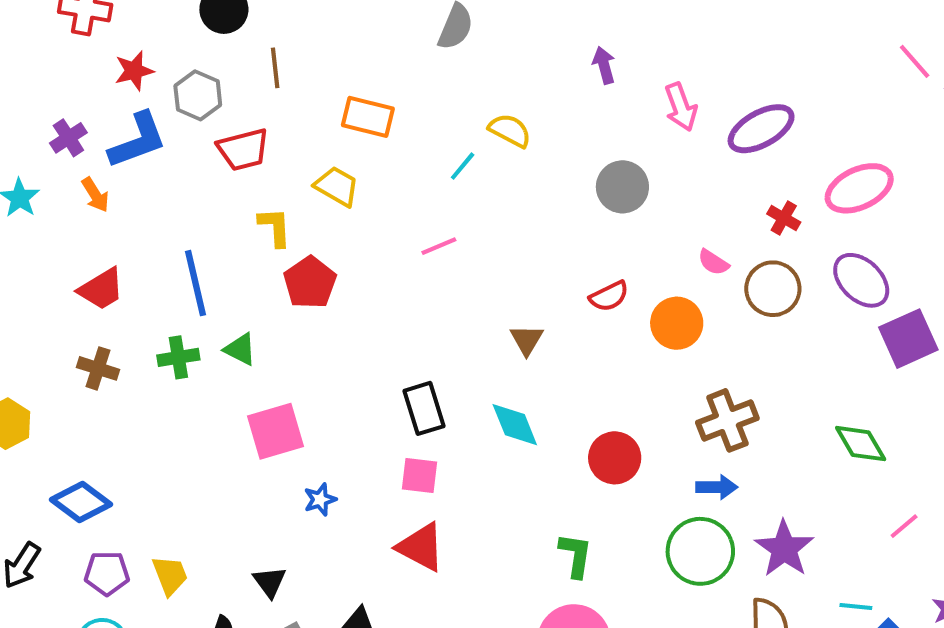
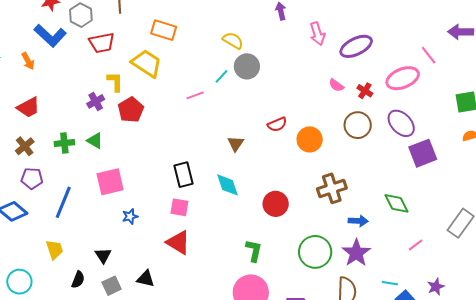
pink line: (915, 61) -> (429, 55), moved
purple cross: (68, 138) -> (96, 101), moved
blue L-shape: (138, 140) -> (50, 36), turned 60
cyan line: (463, 166) -> (222, 76), moved
yellow trapezoid: (337, 186) -> (147, 63), size x1.4
gray circle: (622, 187) -> (247, 66), moved
pink semicircle: (713, 262) -> (336, 85), moved
blue line: (196, 283) -> (63, 202), moved, turned 32
brown cross: (98, 368) -> (25, 146), turned 30
blue arrow: (717, 487) -> (358, 221), moved
purple pentagon: (107, 573) -> (32, 178), moved

